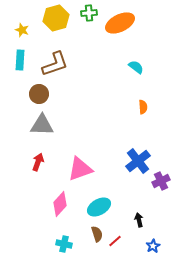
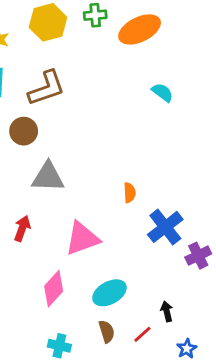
orange semicircle: (143, 107) -> (130, 193), moved
gray triangle: (42, 125) -> (48, 177), moved
red line: (115, 241) -> (142, 334), moved

